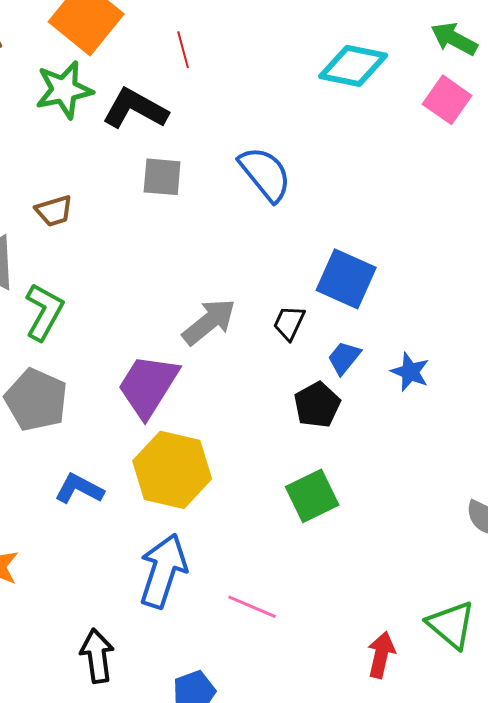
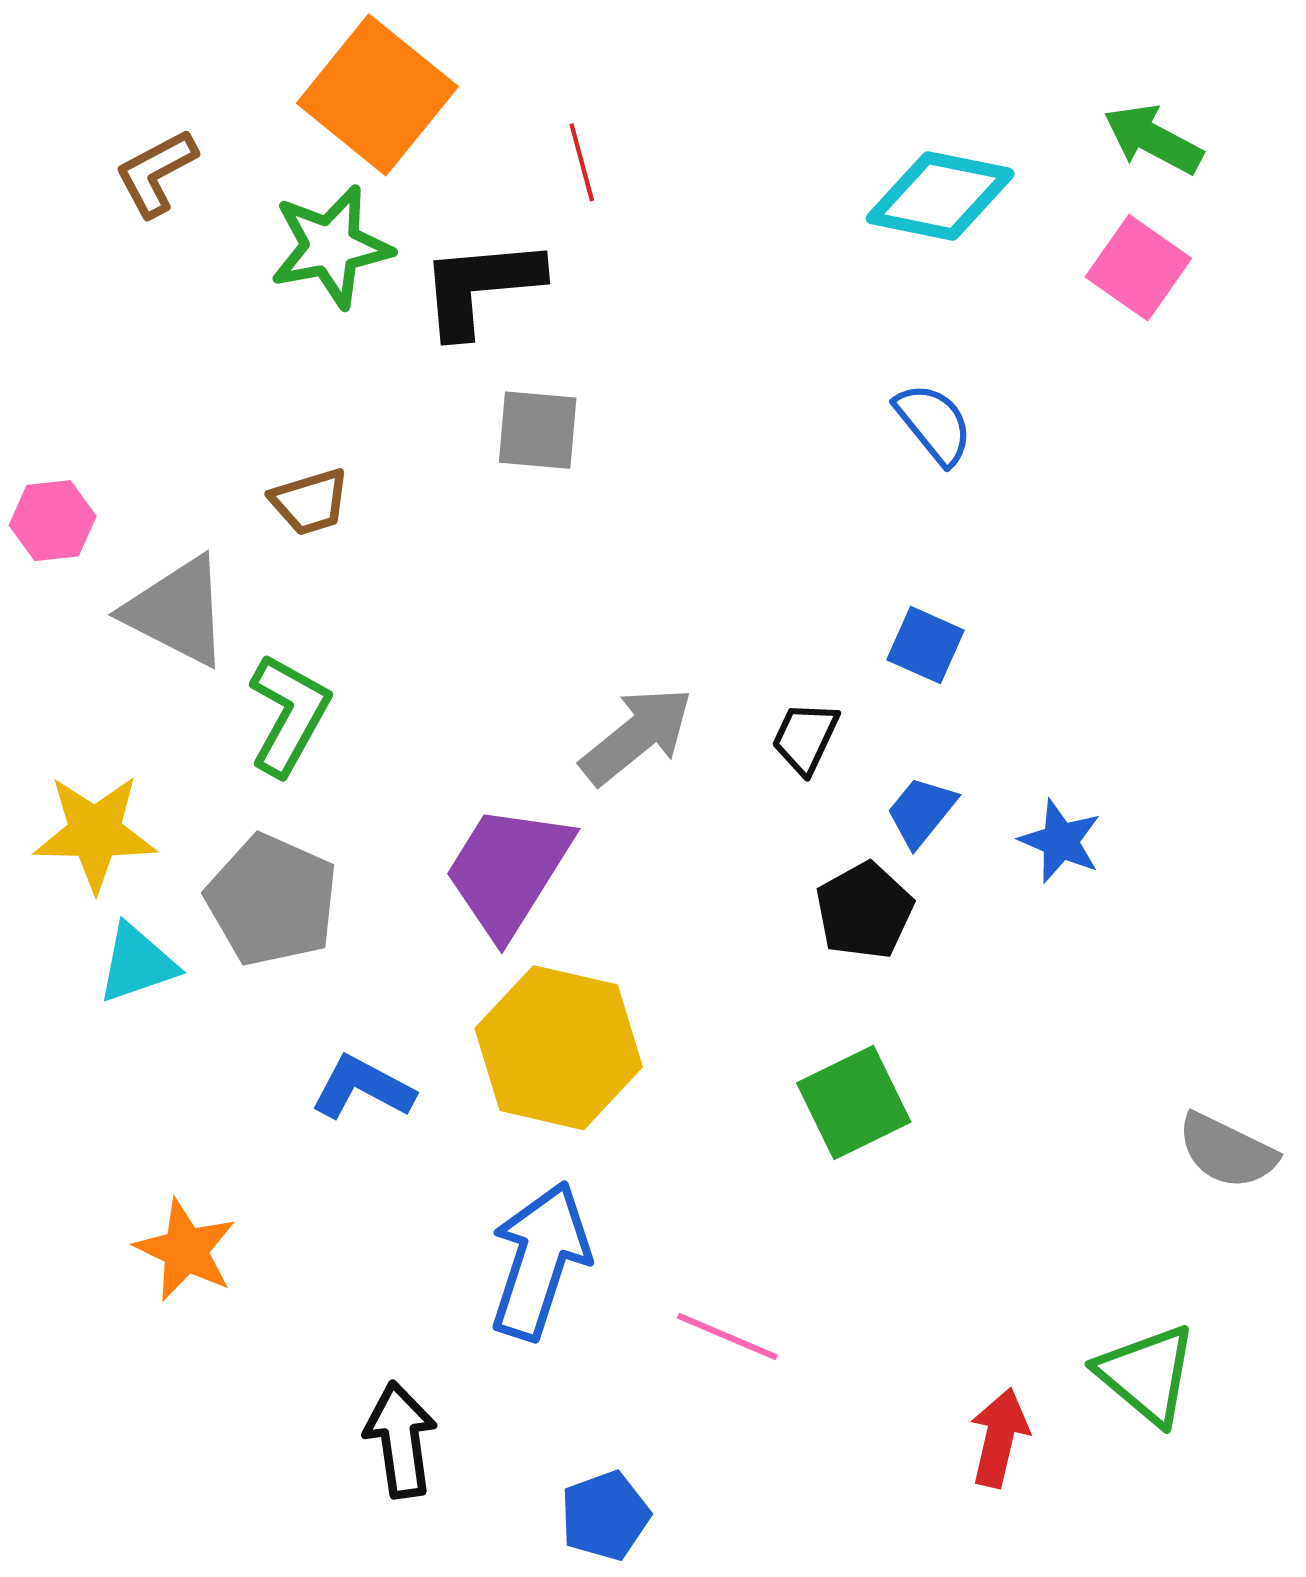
black L-shape: (135, 109) -> (481, 287), turned -34
blue semicircle: (265, 174) -> (934, 424), moved, size x0.7
blue square: (346, 279) -> (925, 645), size x0.6

